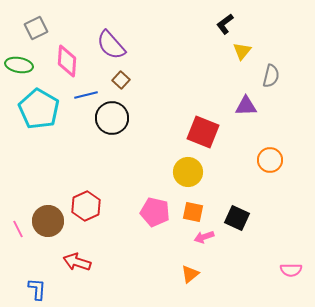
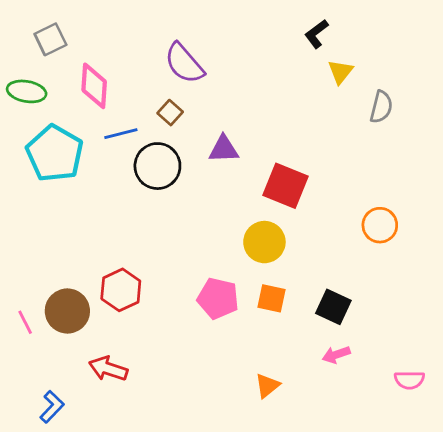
purple semicircle: (111, 45) -> (184, 63), moved
purple triangle: (246, 106) -> (224, 149), moved
pink arrow: (204, 237) -> (336, 355), moved
blue L-shape: (37, 289) -> (52, 407), turned 40

